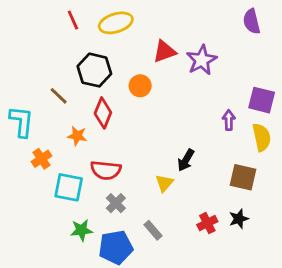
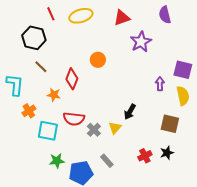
purple semicircle: (252, 21) -> (165, 15), moved
red triangle: (164, 51) -> (122, 18), moved
black hexagon: (94, 70) -> (34, 38), moved
gray cross: (116, 203) -> (94, 130), moved

